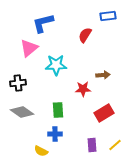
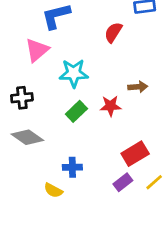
green rectangle: (58, 110) -> (76, 111), moved, turned 49
red rectangle: (104, 113) -> (135, 154), moved
purple rectangle: (92, 145) -> (123, 182), turned 56

